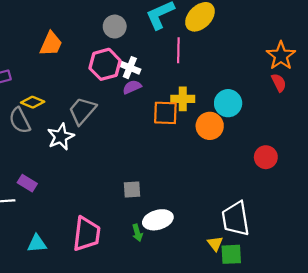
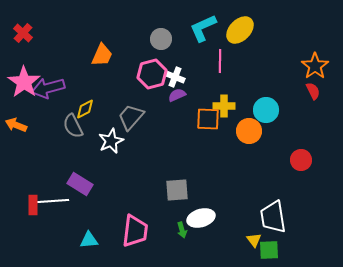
yellow diamond: (33, 102) -> (85, 109), turned -50
purple rectangle: (27, 183) -> (80, 184), size x1.4
gray square: (132, 190) -> (177, 190), size x1.4

